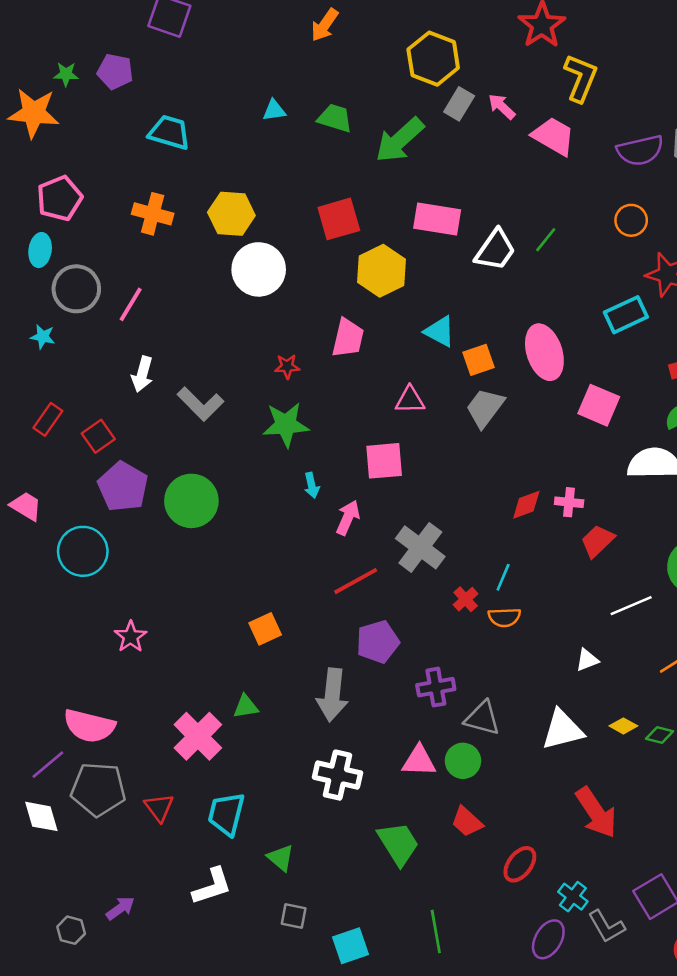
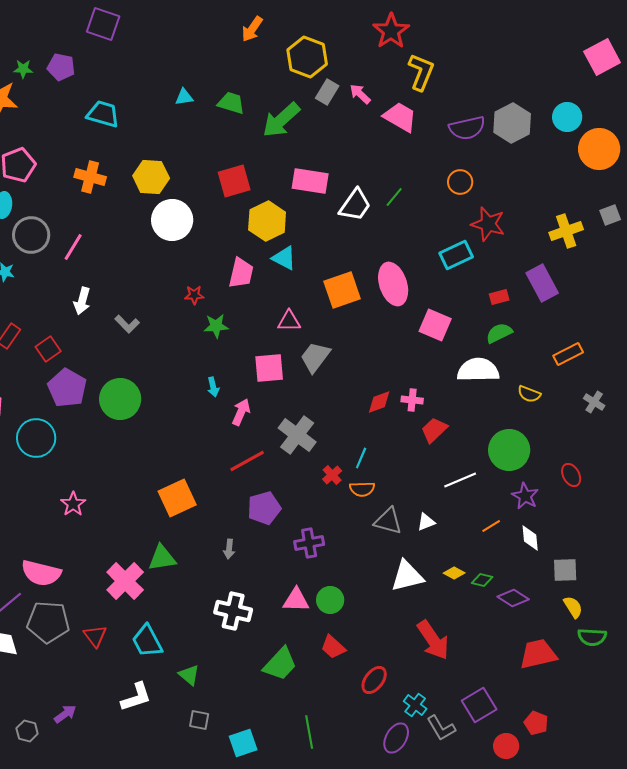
orange arrow: (325, 25) -> (252, 29), moved
cyan triangle: (440, 331) -> (284, 258), moved
orange square: (478, 360) -> (342, 290), size x1.5
gray L-shape: (200, 404) -> (127, 324), size x0.7
gray trapezoid: (485, 408) -> (315, 357), moved
green star: (286, 425) -> (216, 326), moved, size x0.7
orange square: (265, 629) -> (177, 498), size x1.5
gray arrow: (332, 695) -> (229, 549), size x0.5
green triangle: (246, 707) -> (162, 558), size x1.4
gray triangle: (482, 718) -> (388, 521), moved
cyan trapezoid: (226, 814) -> (147, 641), turned -42
green trapezoid: (398, 844) -> (280, 664), turned 75

